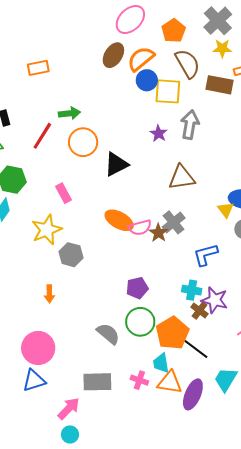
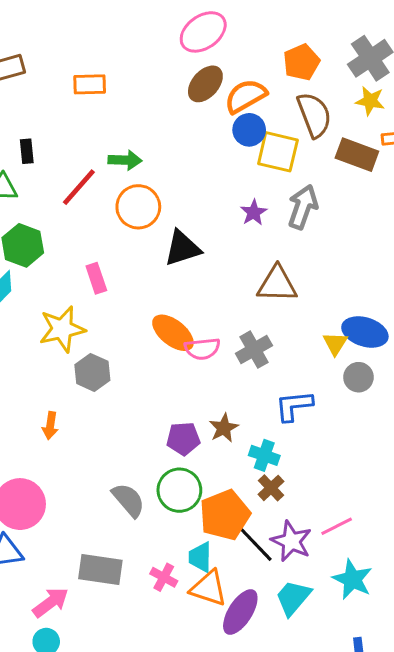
pink ellipse: (130, 19) -> (203, 32), moved
brown star: (158, 233) -> (224, 428), moved
purple star: (215, 300) -> (291, 541), moved

